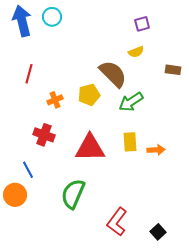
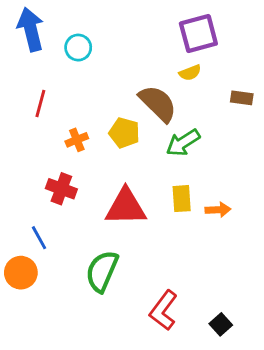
cyan circle: (52, 17) -> (78, 48), moved
purple square: (142, 24) -> (198, 34), size x1.8
yellow pentagon: (89, 95) -> (124, 133), turned 30

